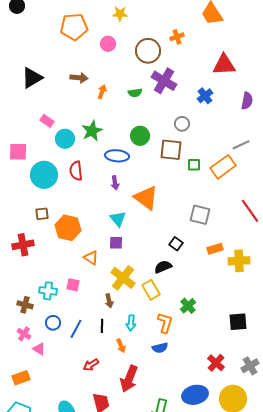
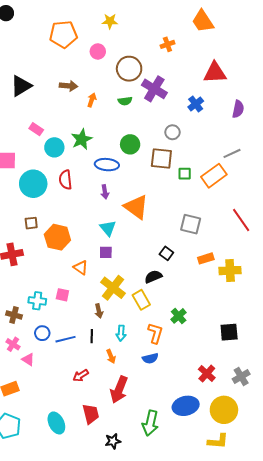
brown circle: (148, 51) -> (129, 69), moved
blue line: (76, 329) -> (65, 339), turned 48

